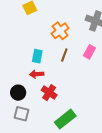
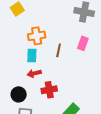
orange cross: (60, 31) -> (37, 36), moved, turned 36
red cross: (49, 93) -> (49, 90), turned -35

